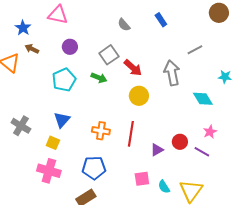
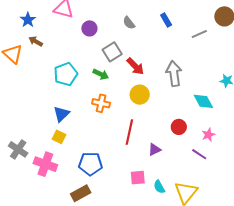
purple circle: (70, 47) -> (89, 28), moved
gray line: (195, 50) -> (199, 34), moved
gray cross: (21, 126) -> (18, 149), moved
orange cross: (101, 131) -> (101, 103), moved
red circle: (180, 142) -> (179, 127), moved
yellow square: (53, 143) -> (59, 137), moved

